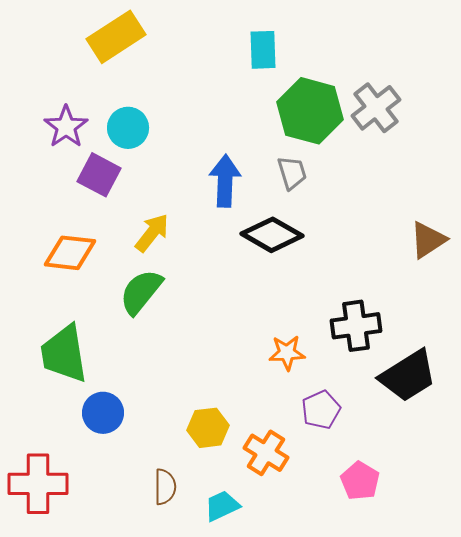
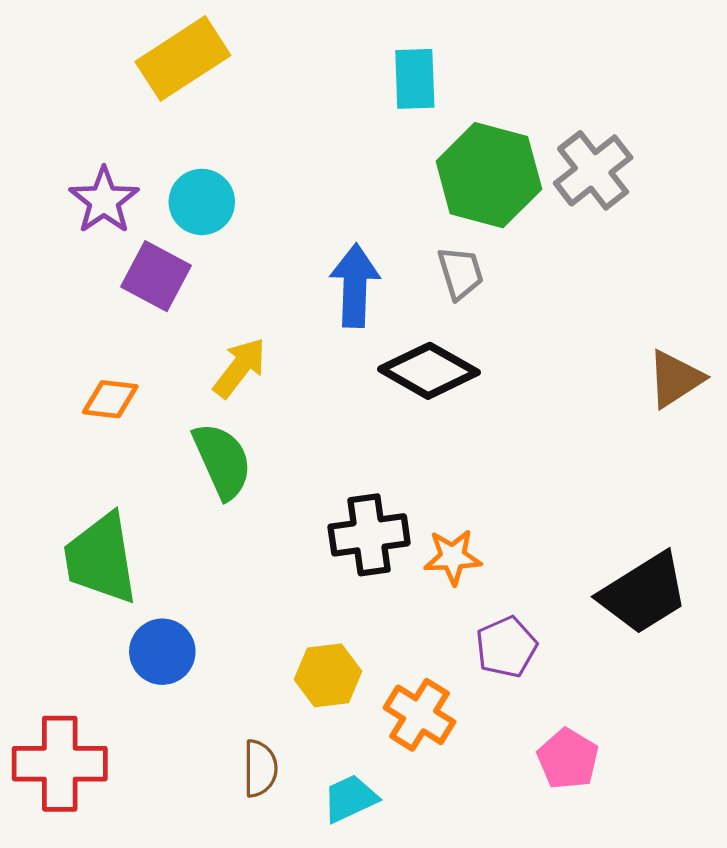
orange diamond: (70, 253) -> (110, 399), size x0.7
green semicircle: (141, 292) -> (222, 461), turned 117
black cross: (356, 326) -> (369, 535), moved

